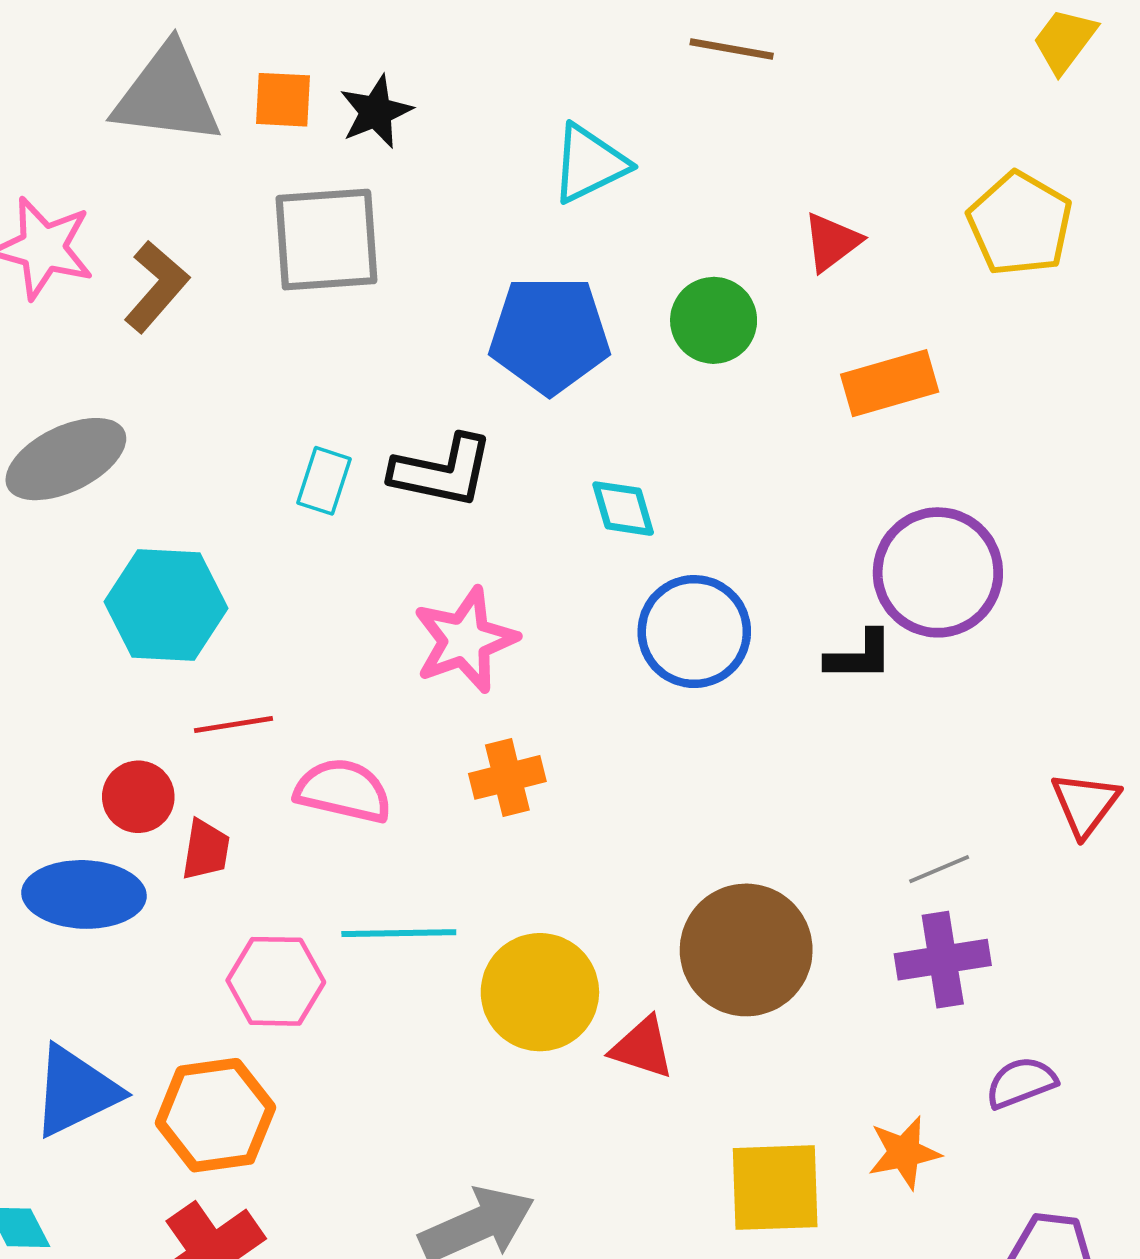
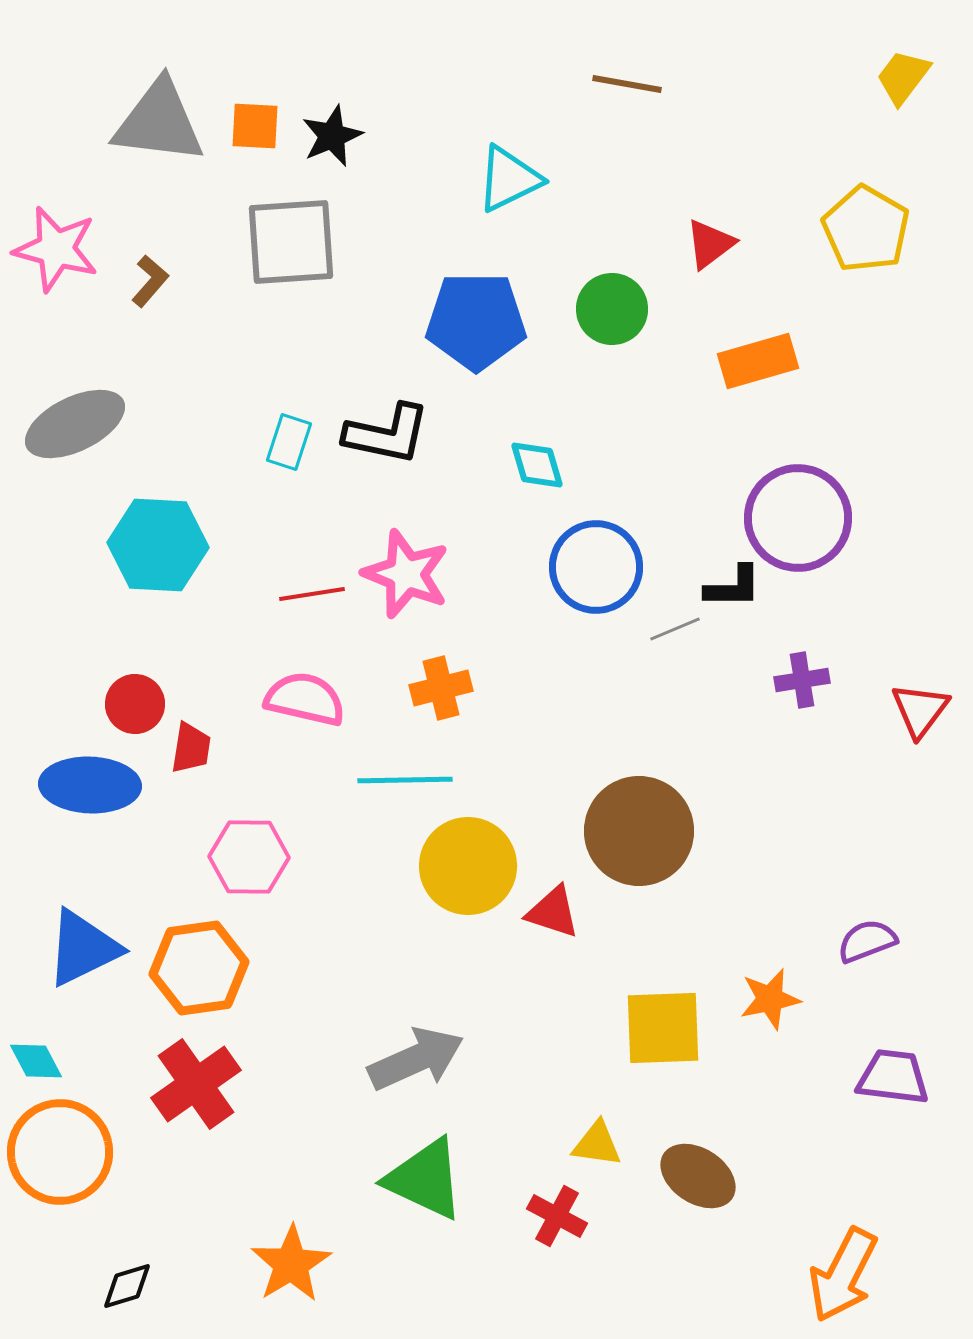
brown L-shape: (156, 287) -> (150, 281), size x0.7
pink star: (465, 640) -> (406, 574), turned -30
red line: (234, 724) -> (312, 594), moved
gray line: (939, 869) -> (675, 629), moved
cyan line: (399, 933) -> (405, 780), moved
purple cross: (943, 960) -> (802, 680), moved, size x0.7

